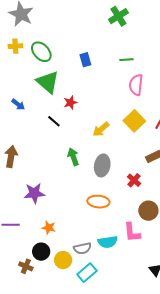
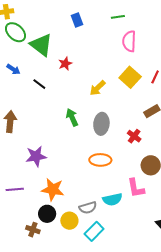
green ellipse: (41, 52) -> (16, 32), moved
black line: (54, 121) -> (39, 84), moved
orange star: (49, 228) -> (53, 189), size x1.6

